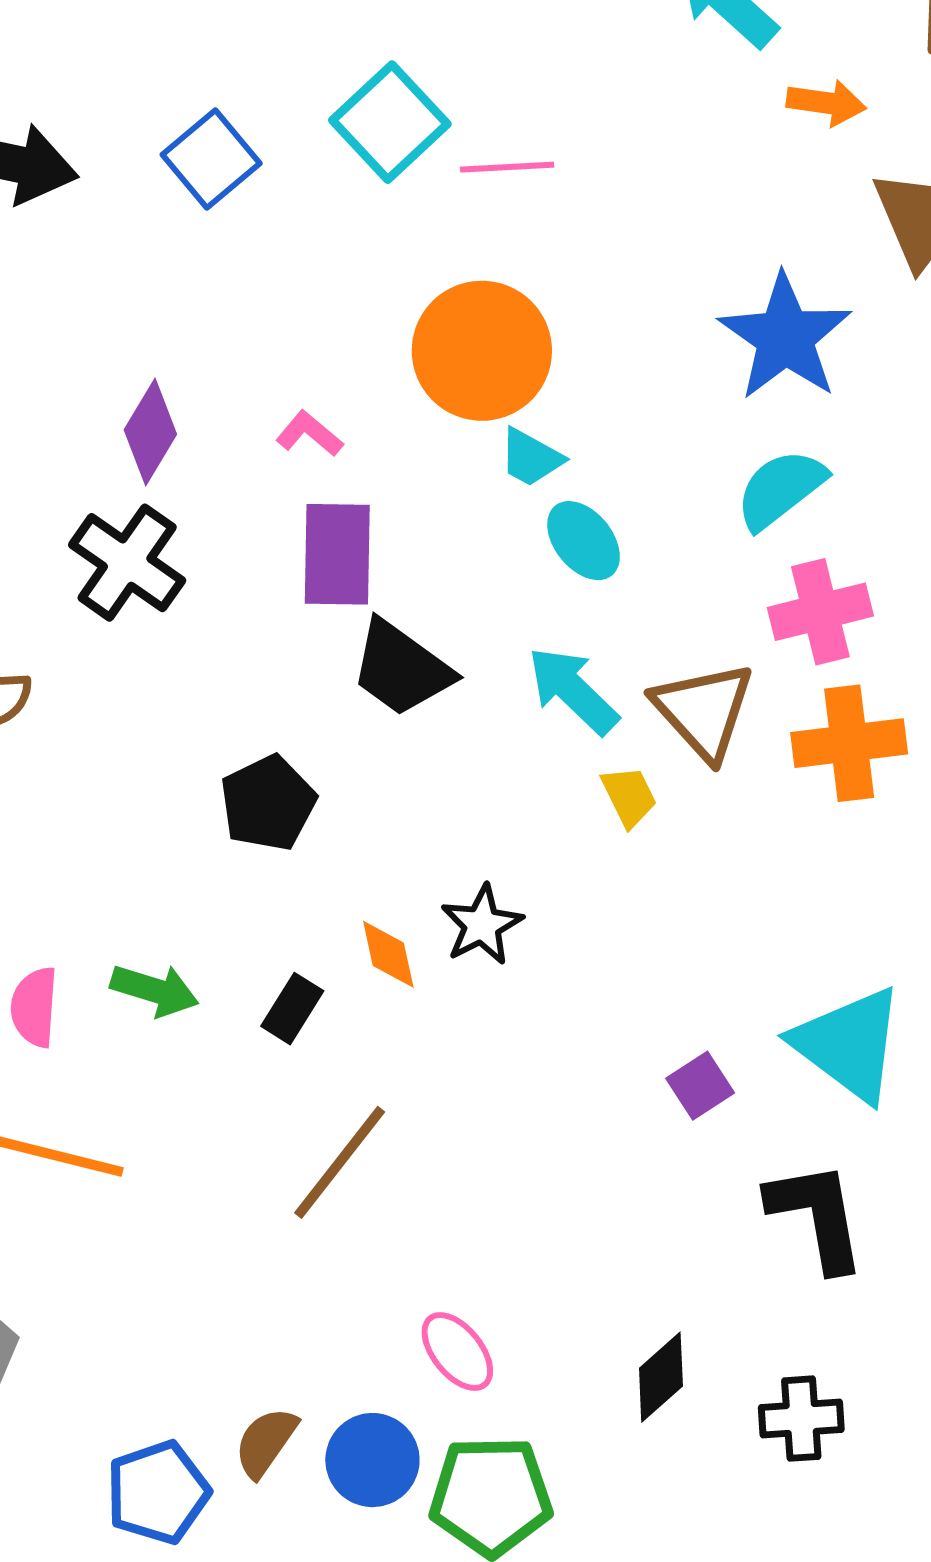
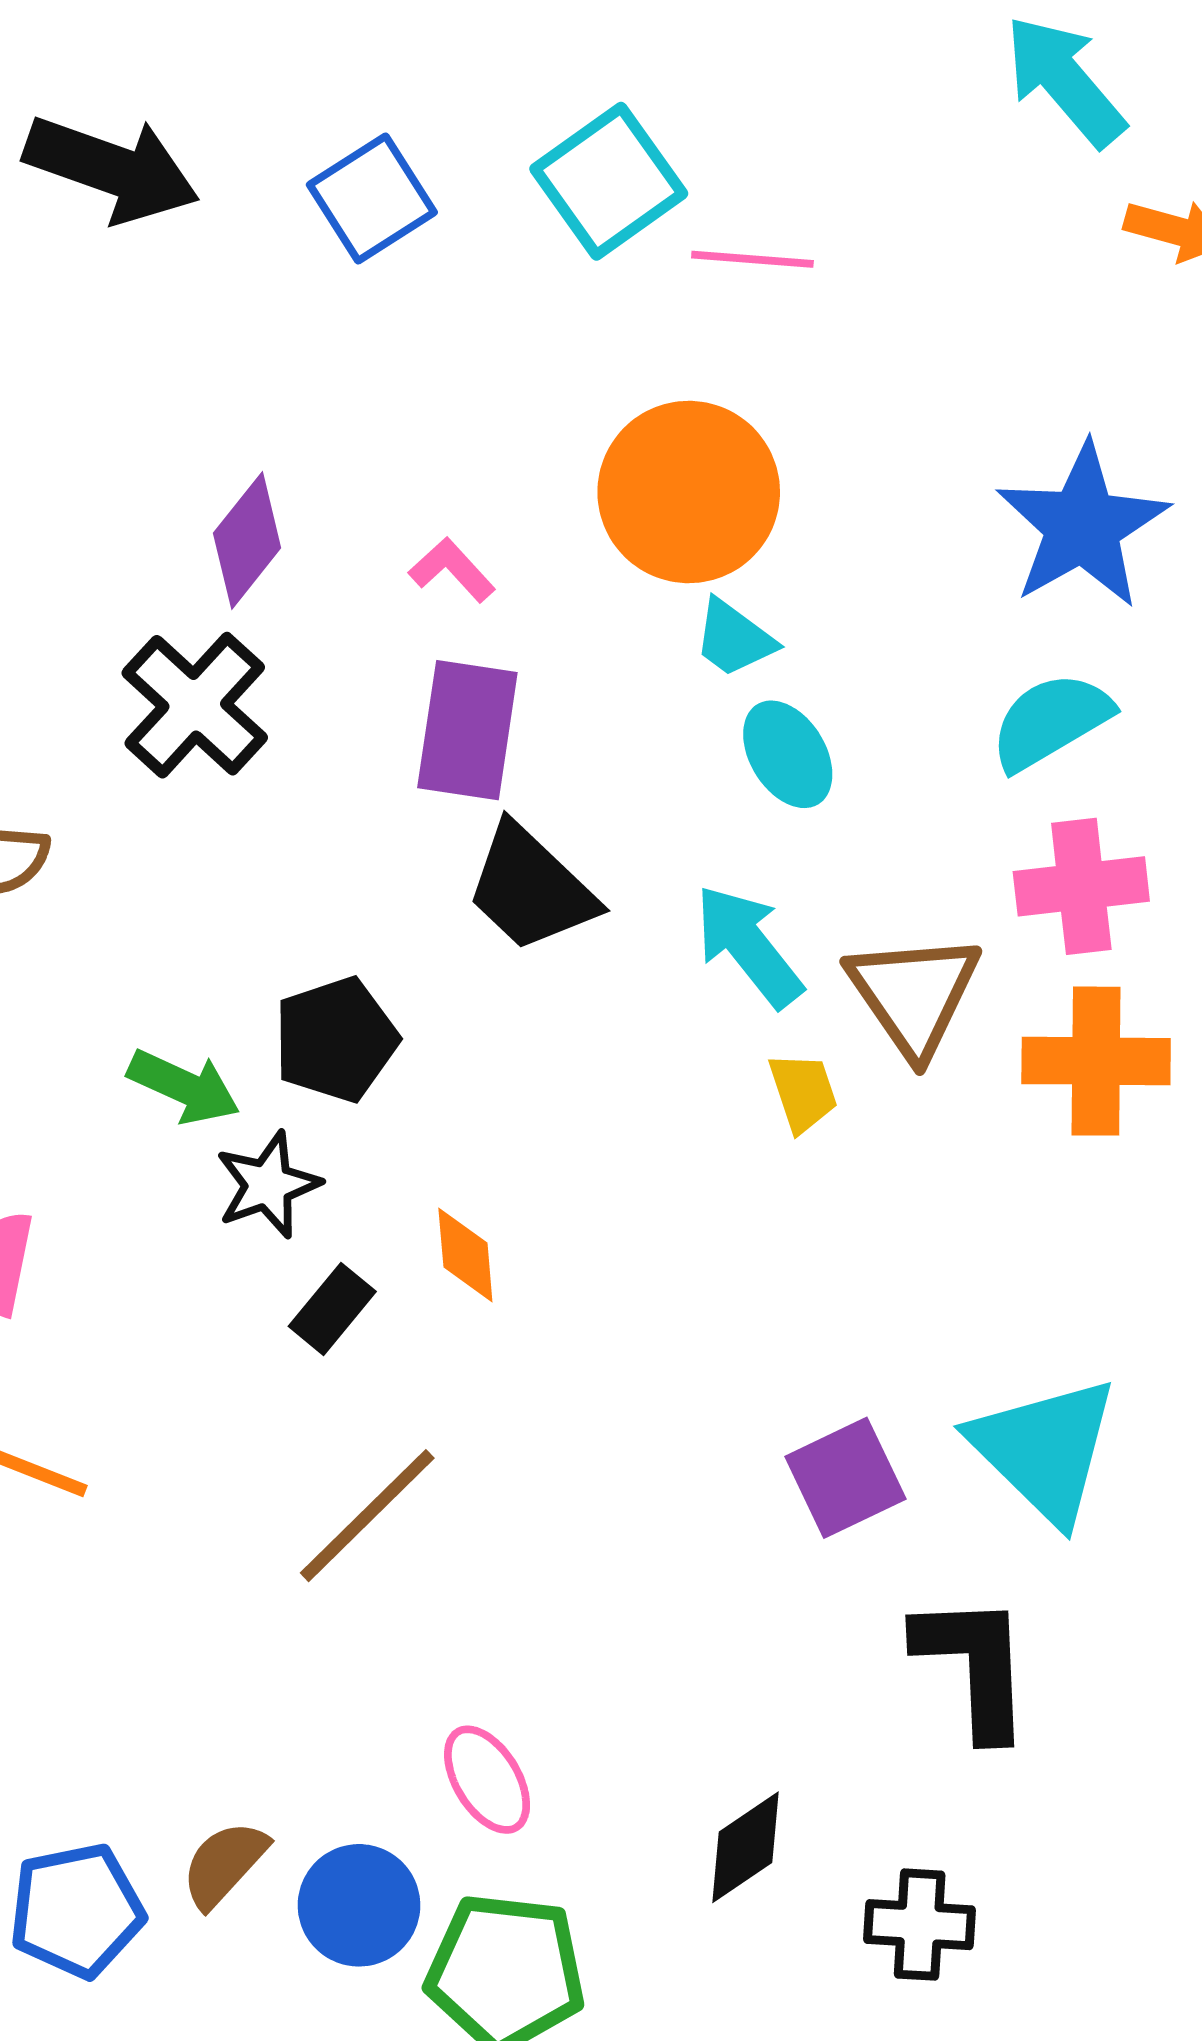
black star: (482, 925) -> (268, 1185), moved
green arrow: (155, 990) -> (184, 1087), moved
purple square: (700, 1086) -> (845, 1478), size x1.4

